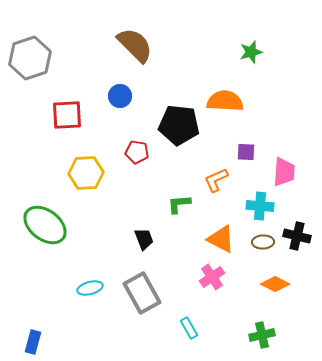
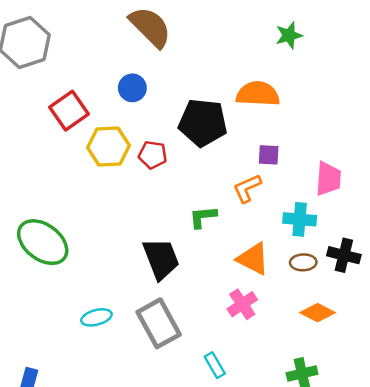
red square: (67, 115) -> (69, 111), turned -32
purple square: (246, 152) -> (269, 155), moved
yellow hexagon: (86, 173) -> (108, 146), moved
black trapezoid: (144, 239) -> (161, 259), size x1.6

